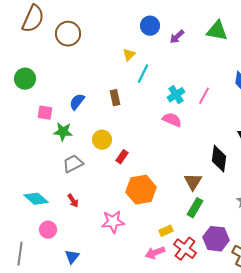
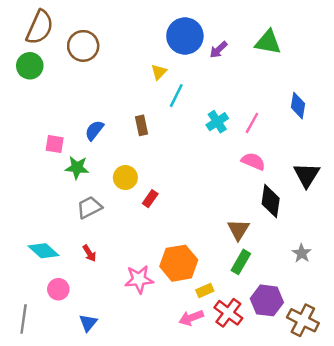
blue circle: (150, 26) -> (185, 36), size x1.5
green circle: (25, 79) -> (30, 66), moved
pink semicircle: (172, 120) -> (253, 161), moved
orange hexagon: (141, 190) -> (179, 263), moved

